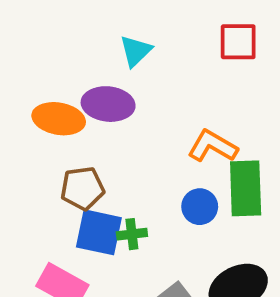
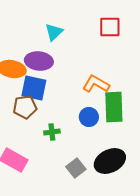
blue square: (99, 232) -> (34, 88), moved

